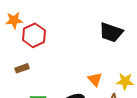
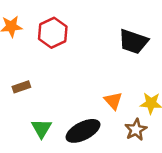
red hexagon: (34, 35) -> (53, 33), moved

